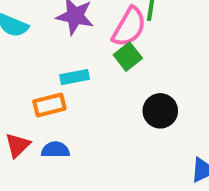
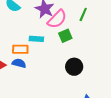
pink semicircle: (129, 27) -> (57, 19), moved
blue semicircle: (55, 150) -> (19, 63), moved

